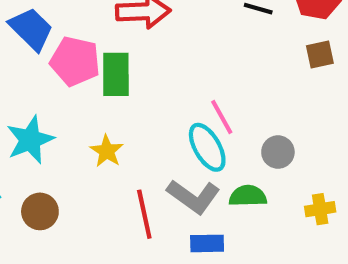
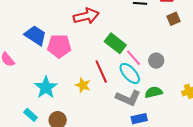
green rectangle: (116, 74) -> (115, 43), moved, turned -40
gray circle: (278, 152) -> (156, 61), moved
red line: (144, 214) -> (101, 71), moved

